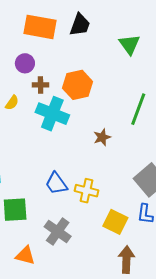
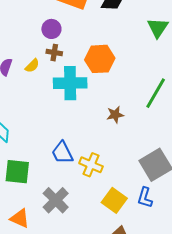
brown cross: (41, 85) -> (54, 53), moved
cyan cross: (52, 114) -> (70, 83), turned -32

